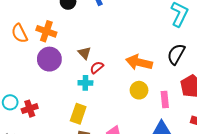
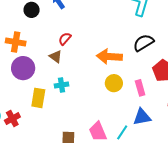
black semicircle: (176, 54) -> (144, 43), turned 40
red semicircle: (97, 67) -> (65, 39), moved
yellow rectangle: (78, 114) -> (38, 98), moved

